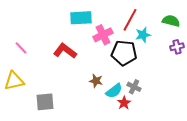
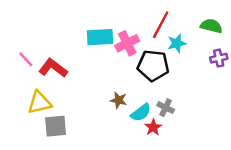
cyan rectangle: (81, 18) -> (100, 37), moved
red L-shape: (65, 51) -> (53, 68), moved
yellow triangle: (14, 81) -> (39, 103), moved

